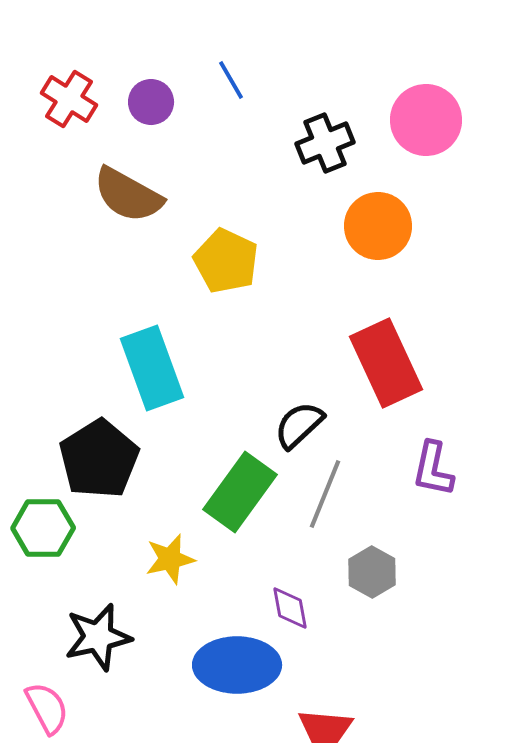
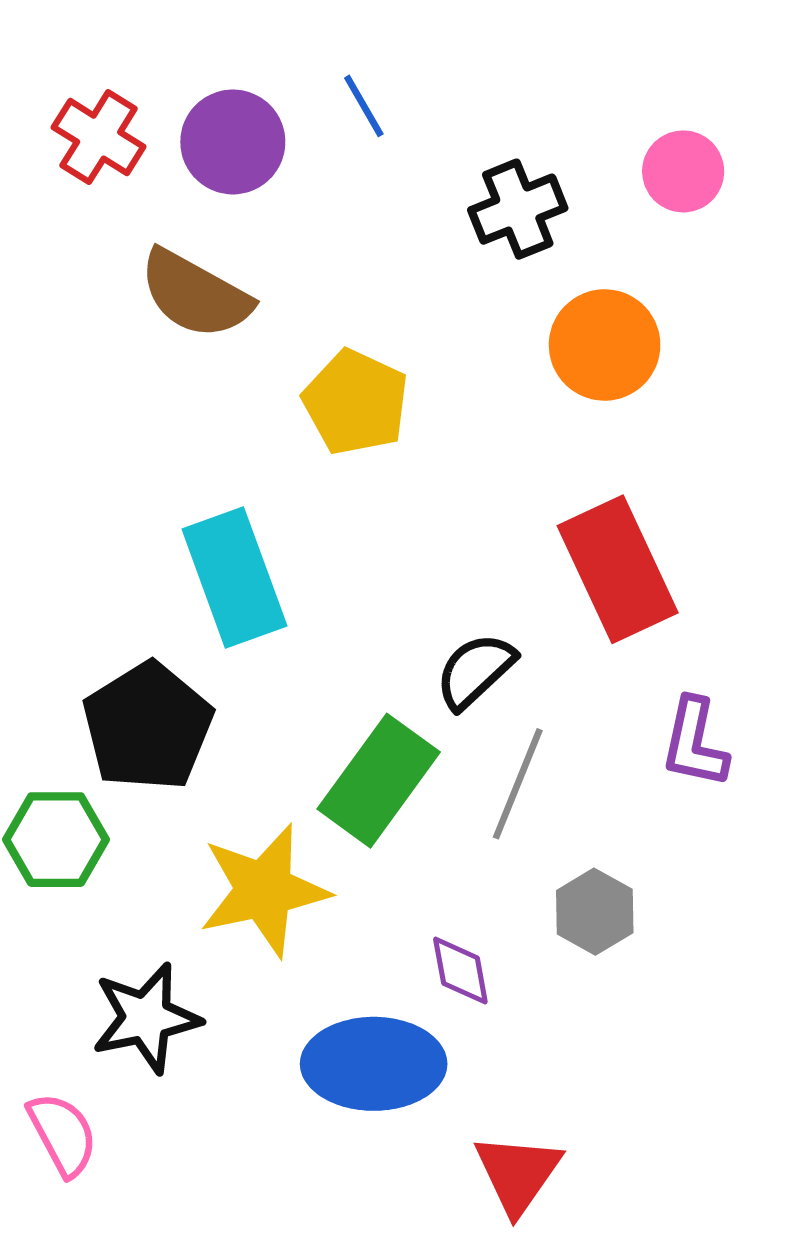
purple circle: (151, 102) -> (233, 142), size x1.4
pink circle: (426, 120) -> (683, 171), size x0.7
yellow star: (170, 559) -> (264, 890), size x1.6

